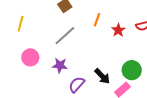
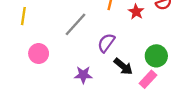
purple star: (60, 65) -> (83, 75), moved
purple semicircle: (77, 85) -> (106, 43), moved

